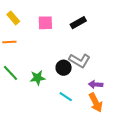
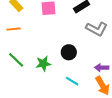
gray L-shape: (79, 61) -> (97, 29), moved

